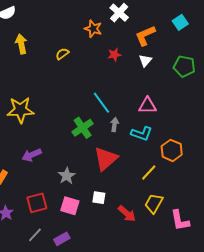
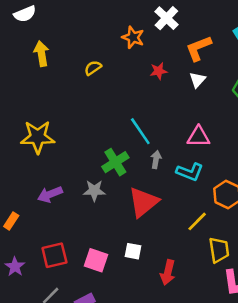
gray star: (67, 176) -> (94, 191), moved, turned 30
yellow trapezoid: (154, 203) -> (219, 250), moved, turned 140
red arrow: (127, 214) -> (168, 272), turned 60

